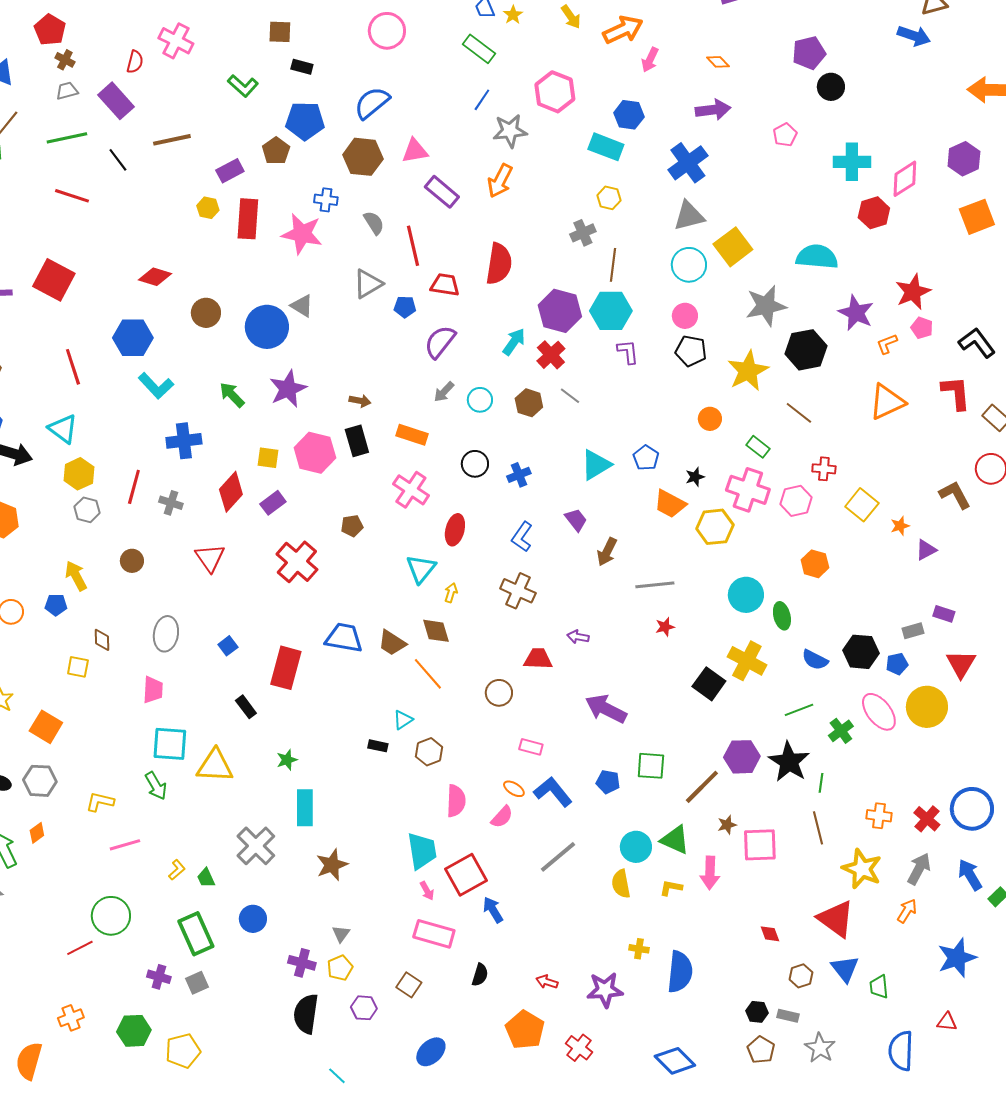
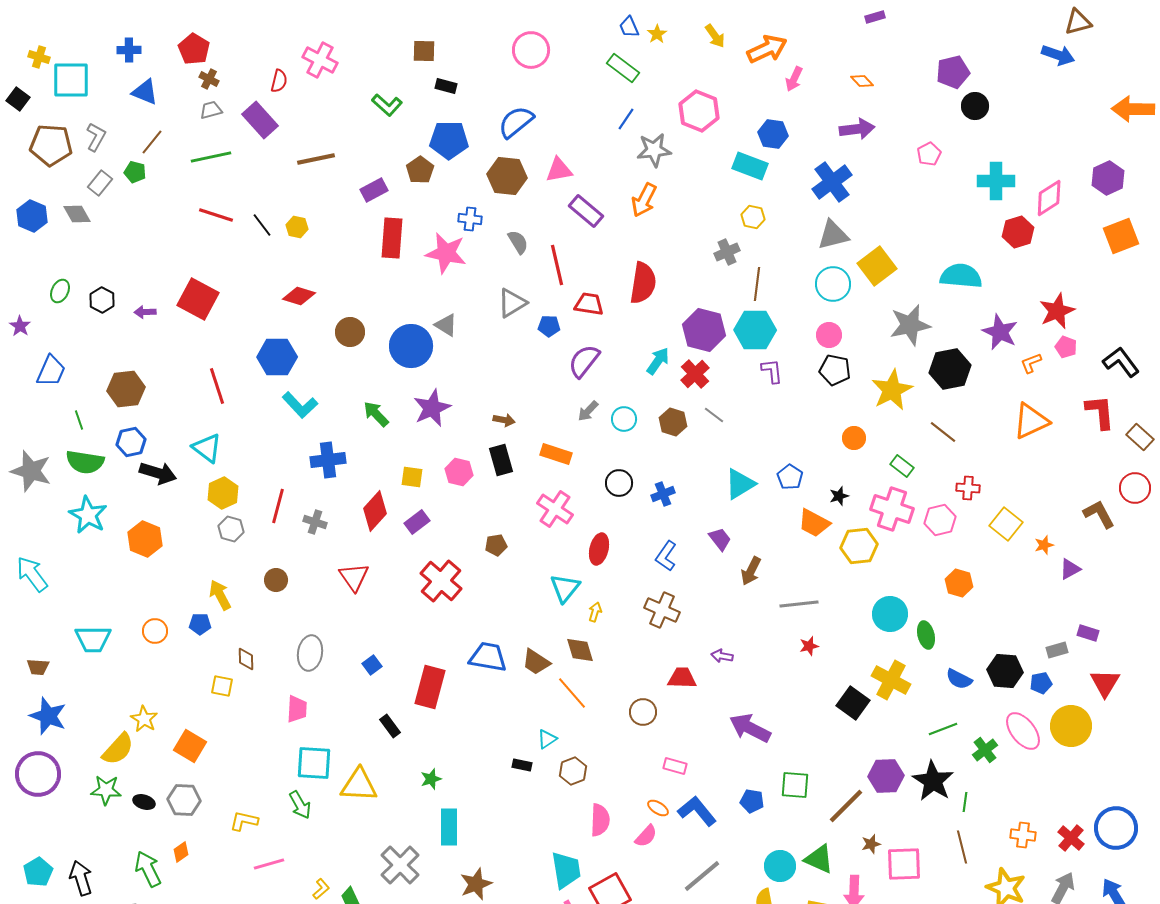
black line: (118, 160) -> (262, 225), moved
yellow hexagon: (208, 208) -> (297, 227), moved
pink hexagon: (315, 453) -> (459, 472), size x0.7

